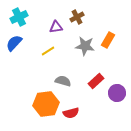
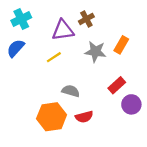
purple triangle: (56, 27) -> (63, 30), size x1.5
red rectangle: (96, 81) -> (117, 85), moved
red semicircle: (71, 113) -> (84, 117), moved

